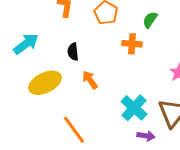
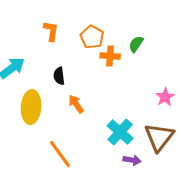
orange cross: (132, 44) -> (110, 56), moved
yellow ellipse: (45, 83) -> (31, 107), turned -60

